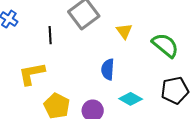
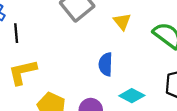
black line: (50, 35) -> (16, 33), moved

